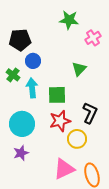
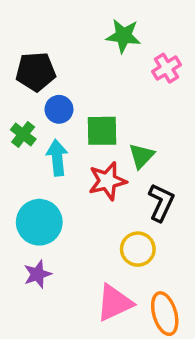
green triangle: (79, 69) -> (141, 156), moved
green square: (57, 95) -> (102, 131), moved
red star: (60, 121) -> (107, 181), moved

